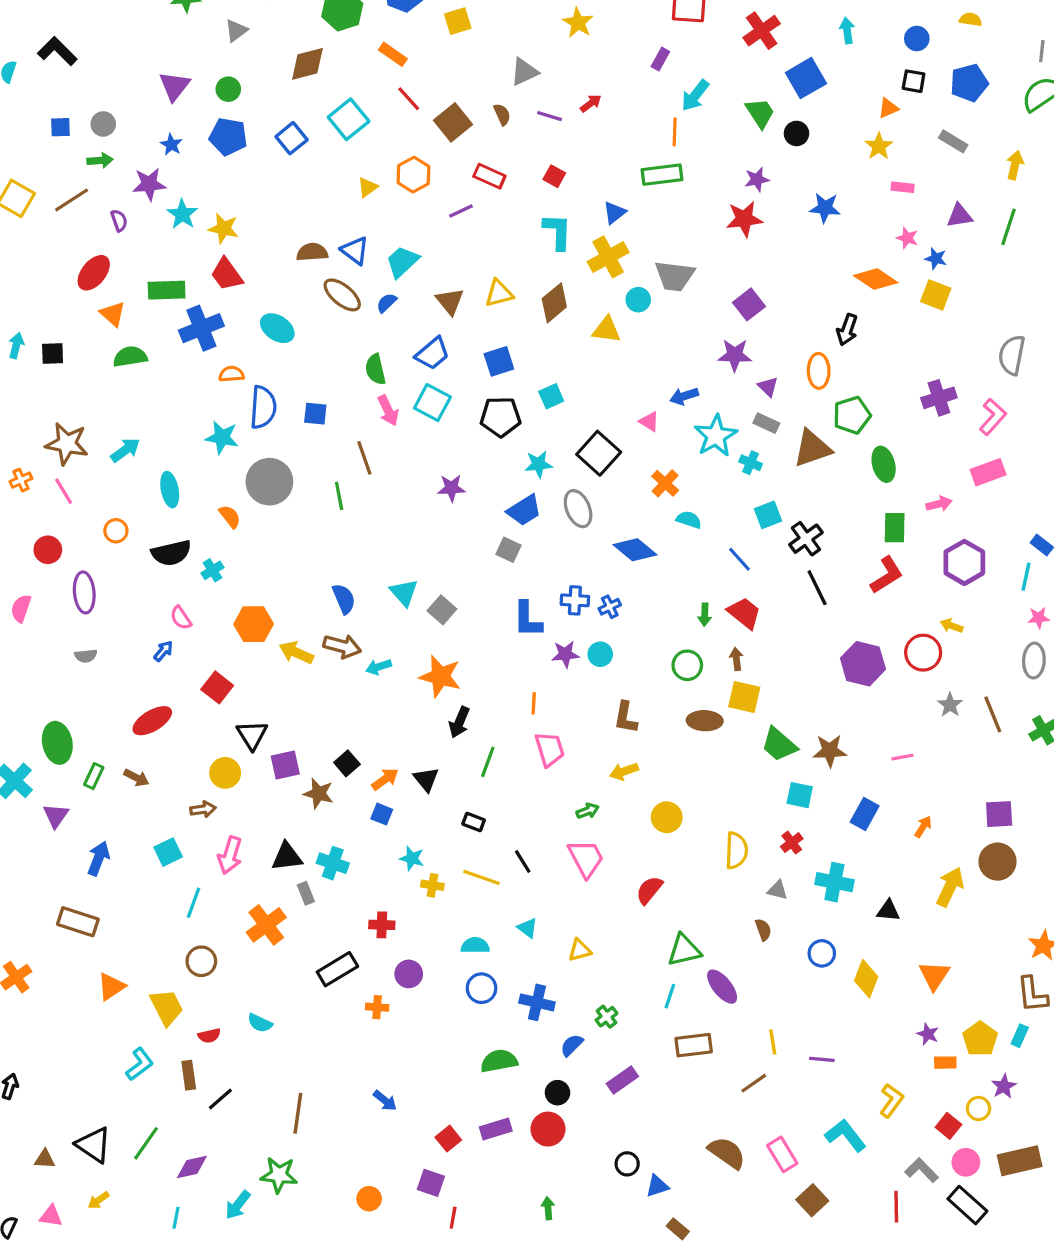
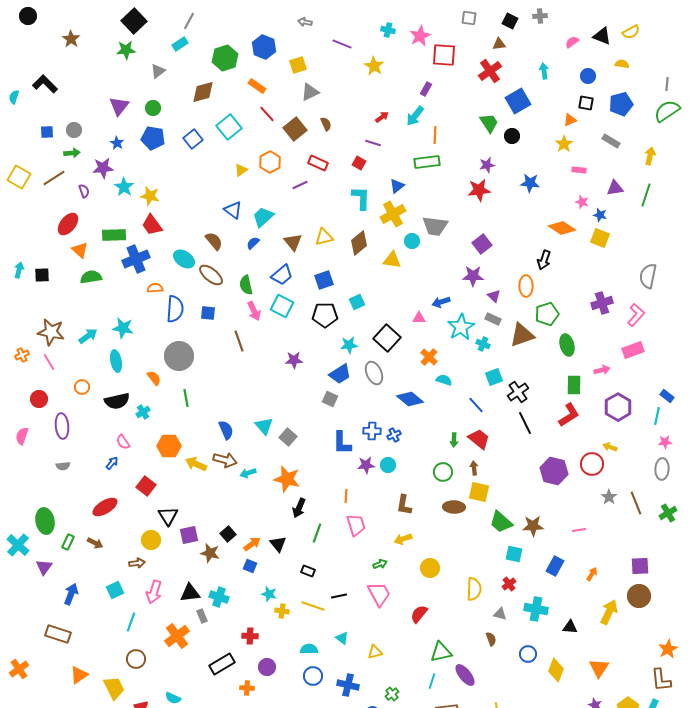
gray triangle: (524, 72) -> (310, 92), moved
cyan arrow: (695, 95) -> (415, 116), moved
purple line: (550, 116) -> (373, 143), moved
brown semicircle: (312, 252) -> (214, 241), moved, turned 54
brown ellipse: (342, 295) -> (211, 275), moved
pink triangle: (649, 422) -> (419, 318), turned -32
cyan star: (222, 437) -> (123, 328), moved
green line: (339, 496) -> (186, 398), moved
black line: (523, 862) -> (339, 596), turned -70

